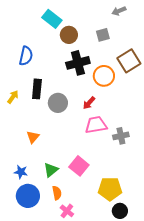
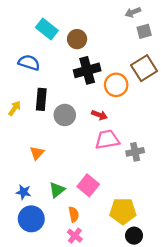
cyan rectangle: (52, 19) -> (47, 29), moved
gray square: (103, 35) -> (144, 31), moved
blue semicircle: (26, 56) -> (29, 63), turned -84
red arrow: (89, 103) -> (99, 115), turned -112
orange semicircle: (57, 193) -> (74, 214), moved

